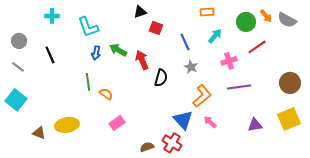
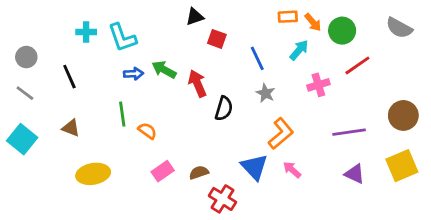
cyan cross: (52, 16) -> (86, 32), moved
orange arrow: (266, 16) -> (313, 22), moved
blue arrow: (96, 53) -> (133, 74), turned -104
purple line: (239, 87) -> (349, 132), moved
purple triangle: (255, 125) -> (355, 174), turned 35
brown triangle: (39, 133) -> (71, 128), moved
red cross: (172, 143) -> (222, 199), moved
brown semicircle: (147, 147) -> (199, 173), moved

